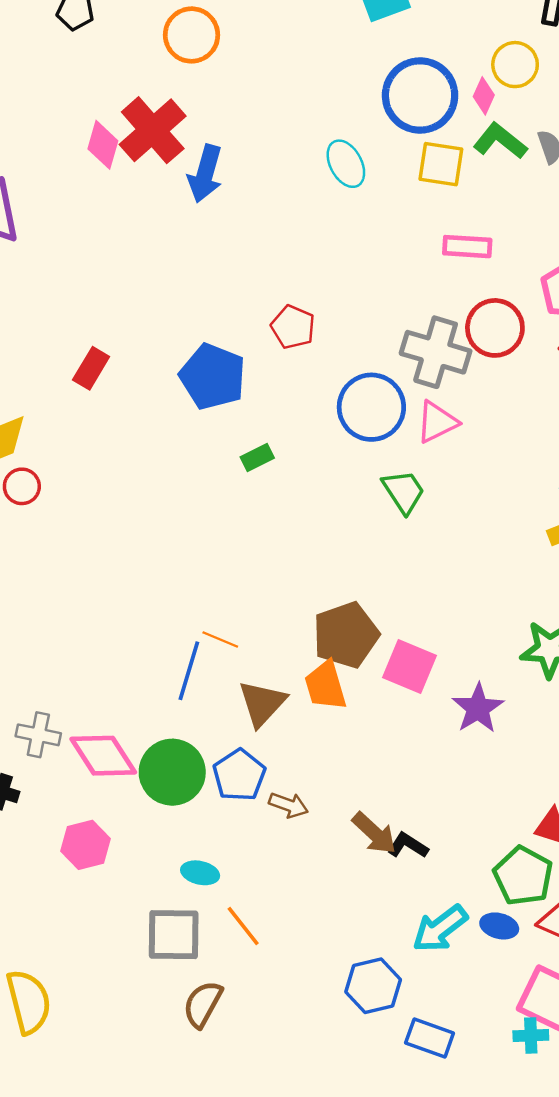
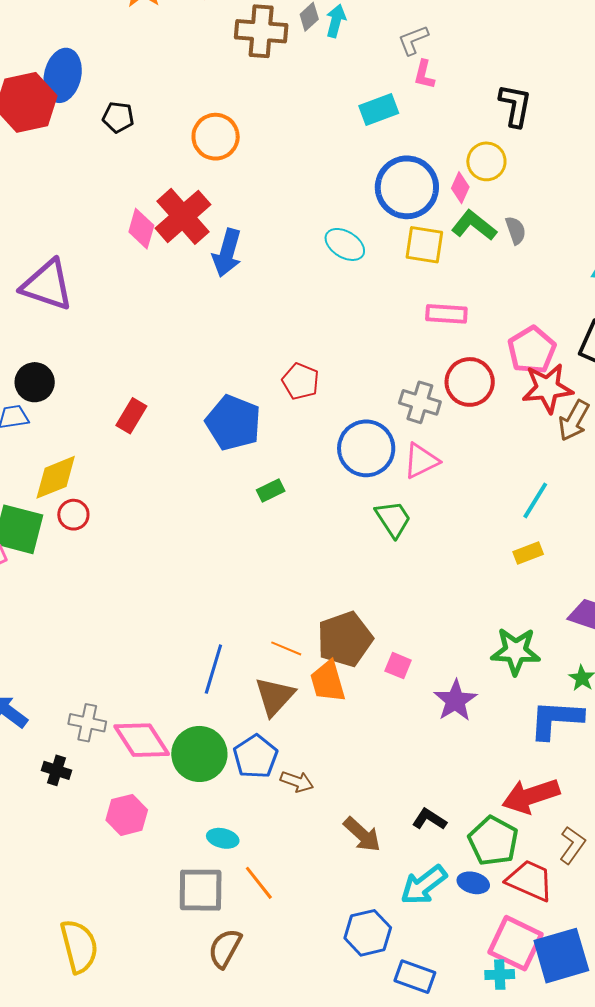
cyan ellipse: (346, 164) -> (345, 244), turned -30
gray cross: (436, 352) -> (420, 402), size x0.7
orange line: (220, 640) -> (286, 648), moved
pink square: (409, 667) -> (398, 666), size x0.6
brown arrow: (374, 833) -> (362, 835), moved
black L-shape: (408, 845) -> (429, 819), moved

